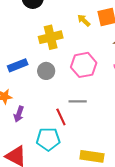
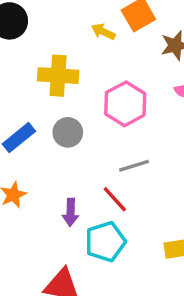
yellow cross: (51, 37) -> (58, 76), turned 35
purple arrow: (19, 114) -> (70, 212), moved

